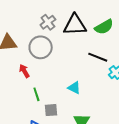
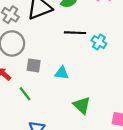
gray square: (51, 110) -> (34, 65), moved, turned 32

